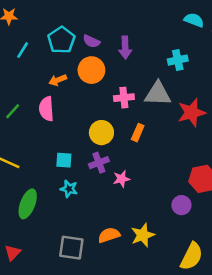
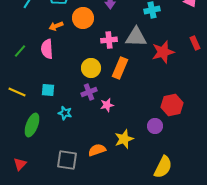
orange rectangle: (138, 133) -> (120, 68), size x1.5
cyan square: (64, 160) -> (48, 90), moved
yellow star: (143, 235) -> (124, 139), moved

